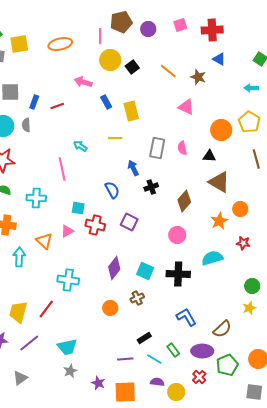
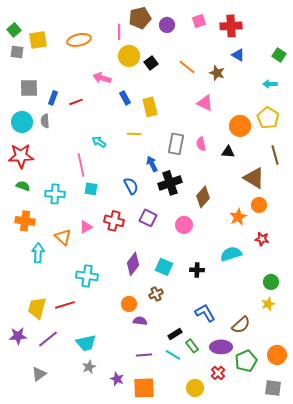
brown triangle: (219, 182) -> (254, 178), moved
black cross: (151, 187) -> (170, 183), size x1.6
cyan square: (78, 208) -> (91, 189), moved
pink circle: (177, 235) -> (184, 225), moved
black cross: (178, 274) -> (197, 270), size x0.6
red line: (46, 309) -> (65, 305), turned 36
black rectangle: (144, 338) -> (175, 334), moved
purple semicircle: (157, 382) -> (140, 321), moved

